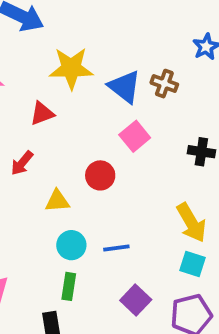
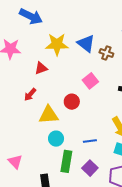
blue triangle: (125, 87) -> (86, 43), moved
yellow triangle: (57, 201) -> (49, 115), size x1.5
blue line: (116, 248) -> (90, 141), moved
green rectangle: (69, 286) -> (66, 161), moved, size x1.5

